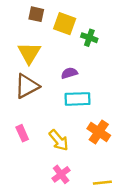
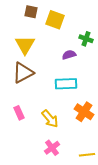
green cross: (89, 38) -> (86, 39), moved
purple semicircle: (69, 73) -> (69, 55), moved

